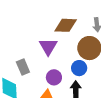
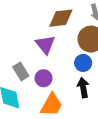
purple circle: (54, 77) -> (44, 78), moved

